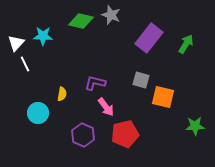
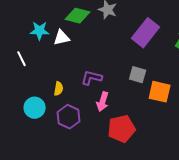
white triangle: (16, 43) -> (62, 38), moved, turned 36
pink arrow: (106, 107) -> (103, 102), turned 54
purple hexagon: (83, 135) -> (69, 117), moved

